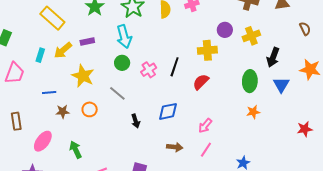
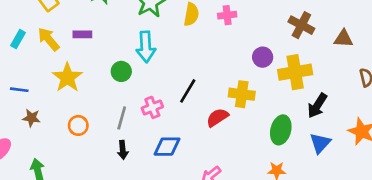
yellow cross: (251, 36) -> (295, 72), size x1.4
cyan arrow: (124, 37) -> (146, 47), moved
yellow arrow: (63, 50) -> (49, 39), turned 78
yellow cross: (207, 50) -> (242, 94), moved
pink cross: (149, 70) -> (152, 107), moved
gray line: (117, 93) -> (122, 118), moved, turned 54
orange circle: (90, 109) -> (78, 125), moved

